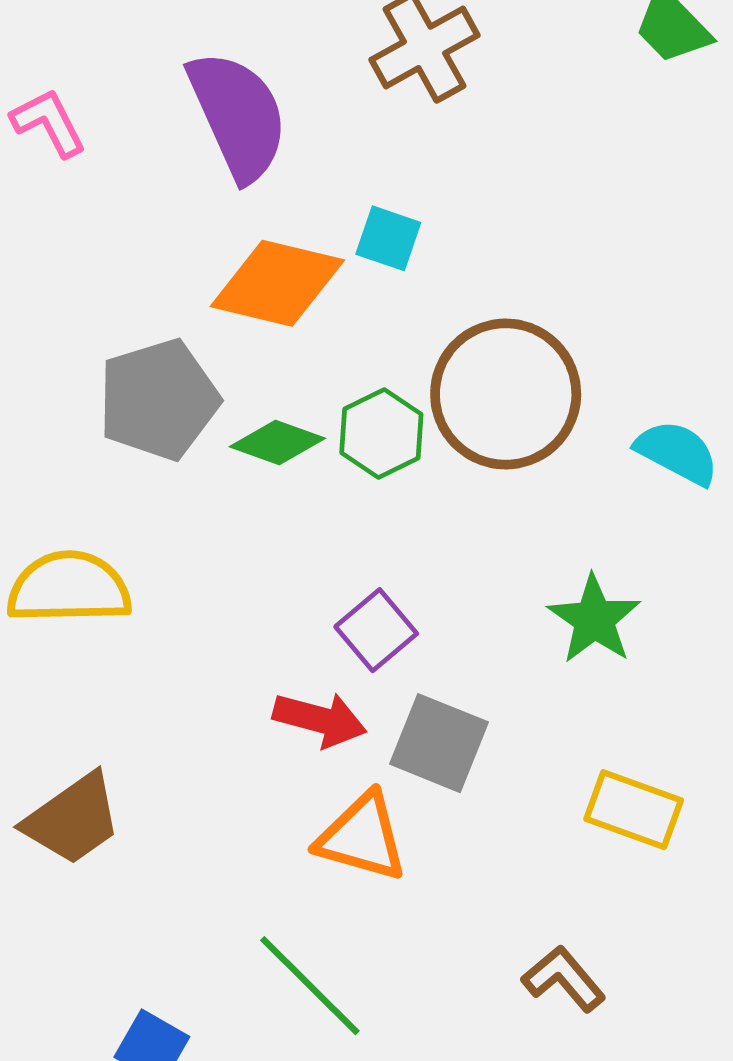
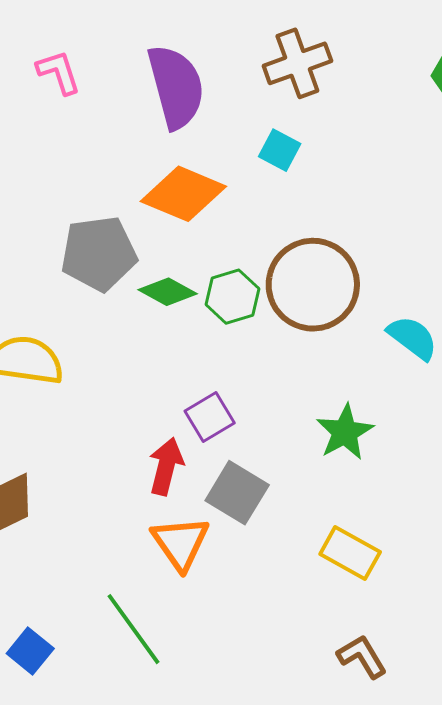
cyan square: (388, 238) -> (280, 150), moved
red arrow: (320, 719) -> (166, 466), turned -100
orange triangle: (362, 837) -> (180, 543), turned 30
brown L-shape: (564, 979) -> (362, 656), moved

